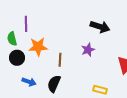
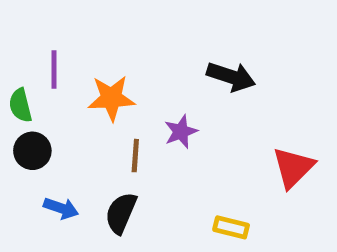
orange star: (38, 47) -> (111, 98), moved
purple star: (88, 50) -> (181, 132), moved

